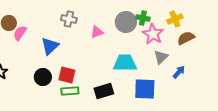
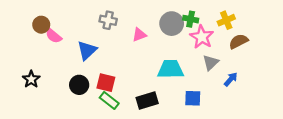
pink semicircle: (20, 33) -> (53, 36), turned -84
blue square: (145, 89) -> (193, 98), size x0.7
green rectangle: (70, 91) -> (109, 100), turned 42

